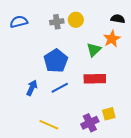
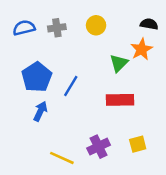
gray cross: (57, 22) -> (57, 28), moved
blue pentagon: (56, 61) -> (37, 77), moved
blue line: (60, 88) -> (71, 86), moved, turned -30
purple cross: (90, 123) -> (99, 147), moved

